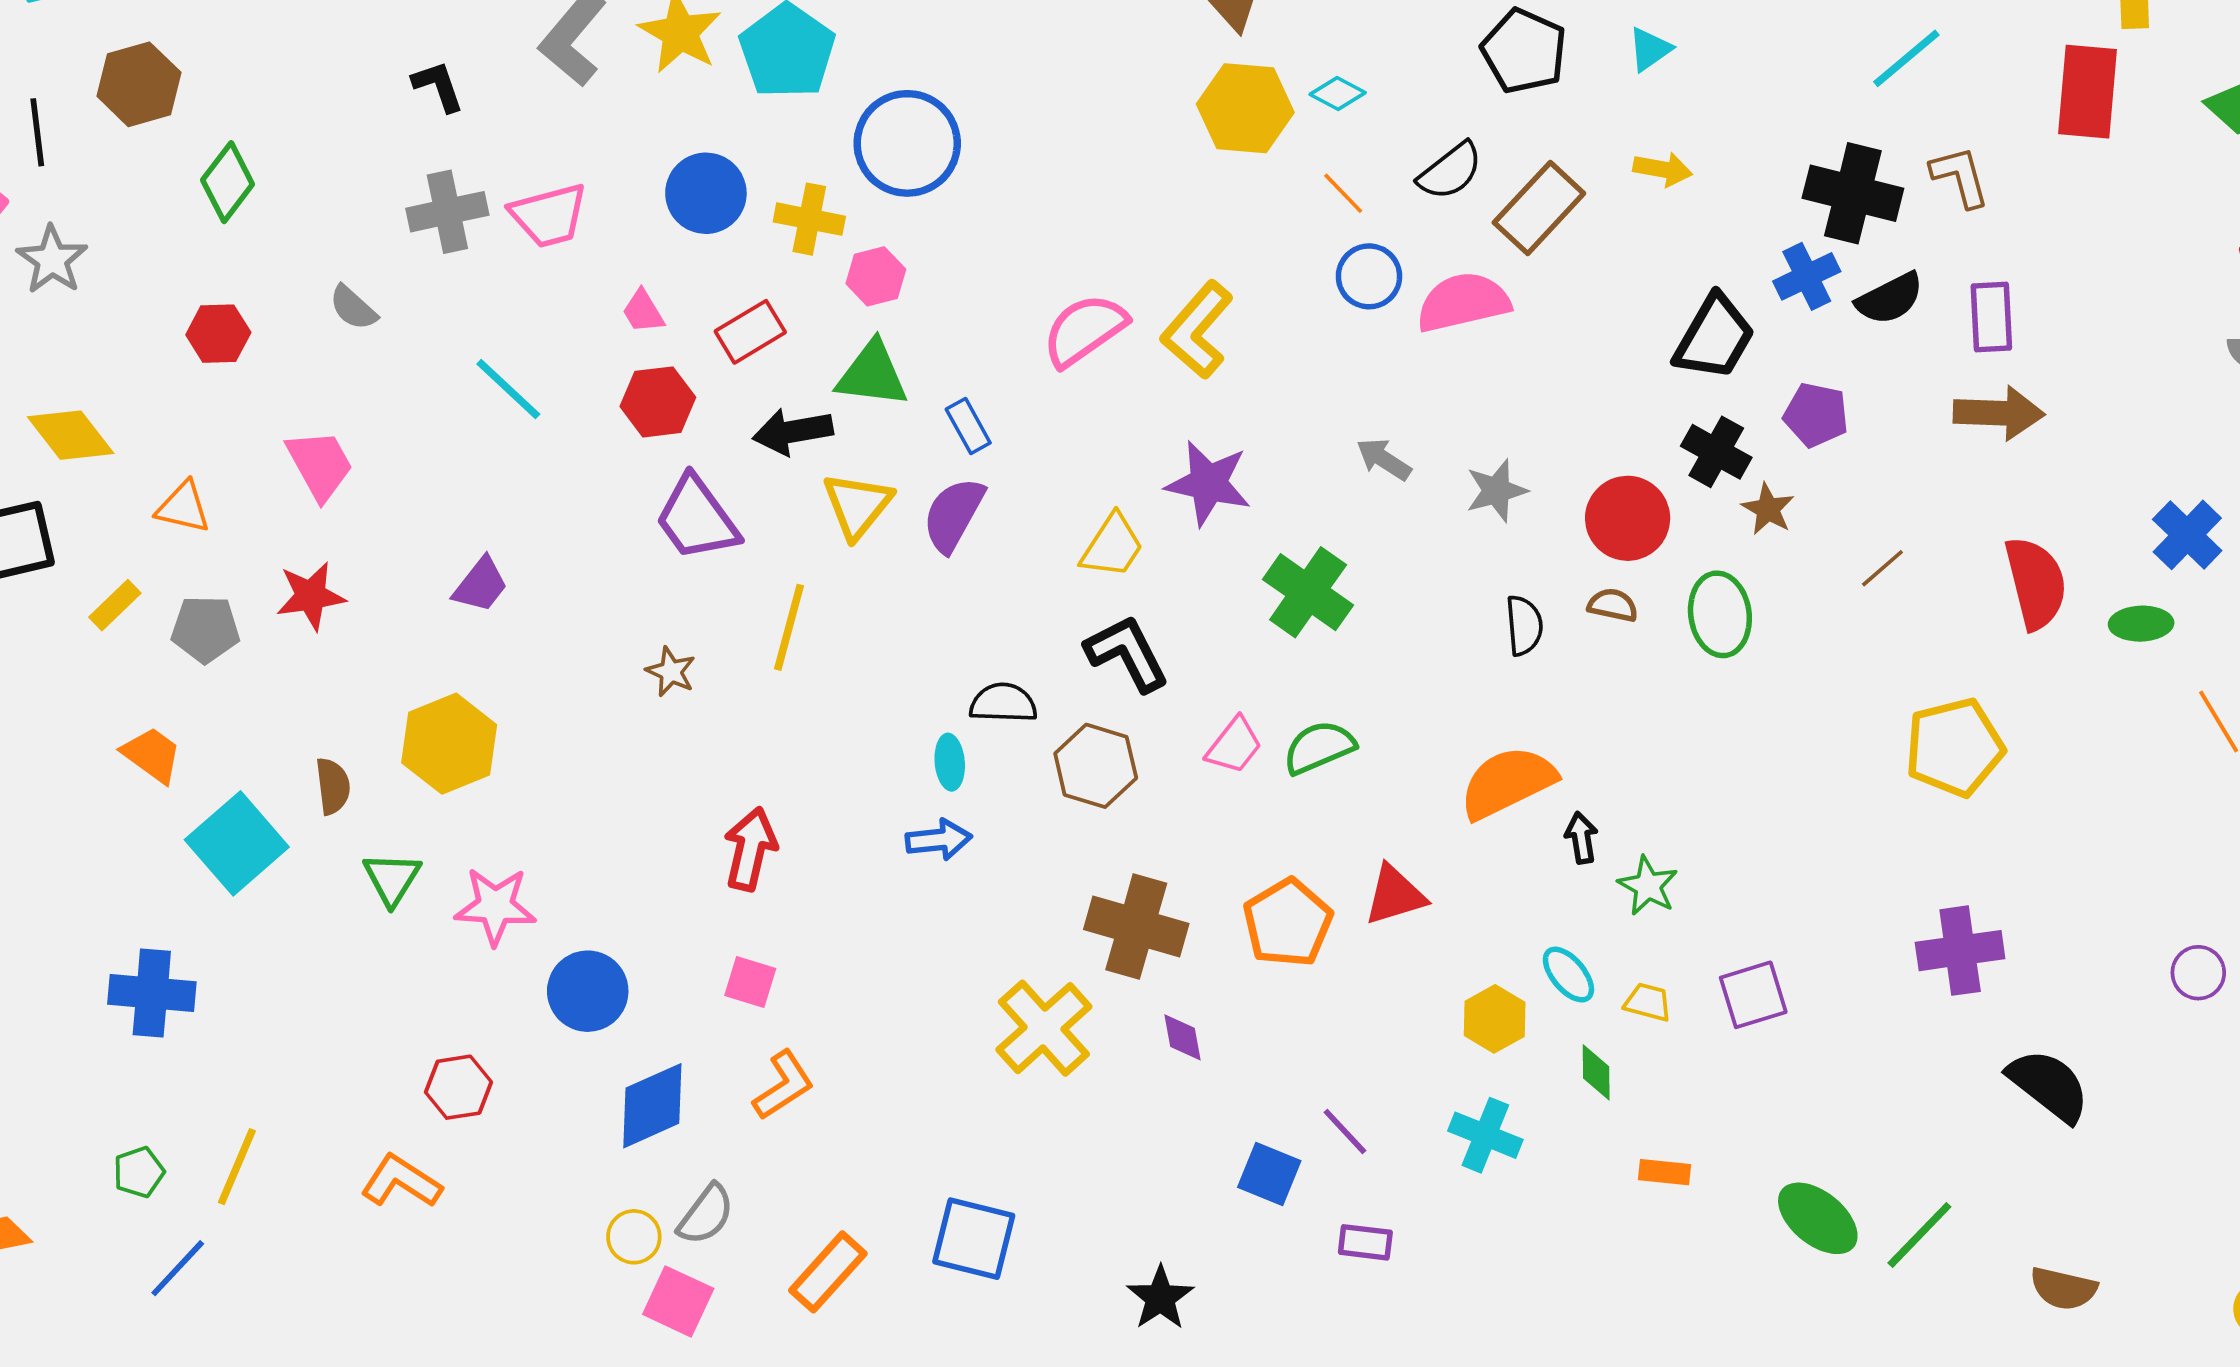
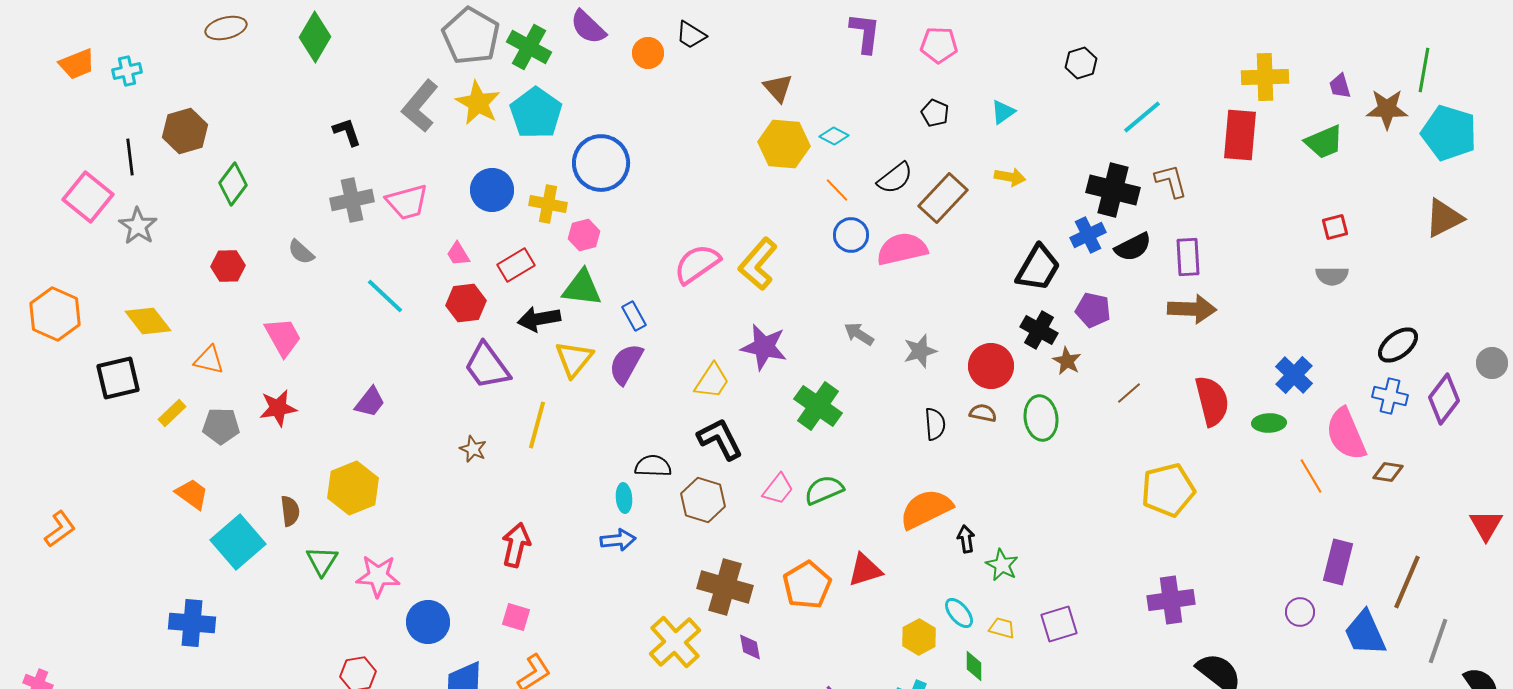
black pentagon: (1524, 51) -> (935, 113), size x0.6

